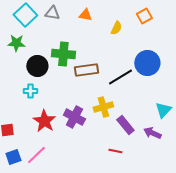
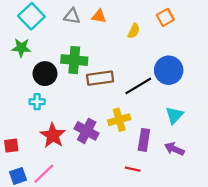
gray triangle: (52, 13) -> (72, 16), moved
cyan triangle: (163, 110) -> (174, 115), moved
purple rectangle: (125, 125) -> (144, 140), turned 48

